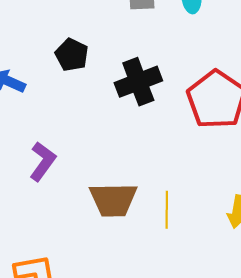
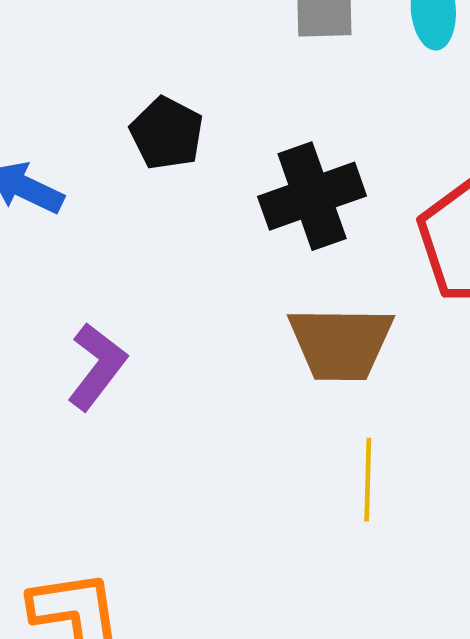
brown trapezoid: (113, 200) -> (341, 343), moved

